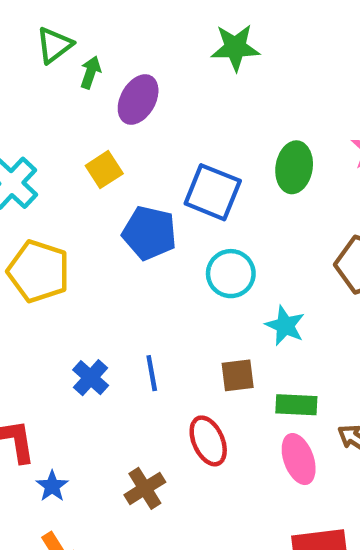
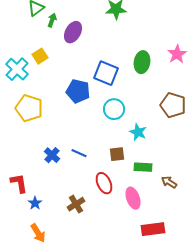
yellow square: (104, 170) -> (40, 56), moved
blue line: (152, 373) -> (79, 153), turned -56
pink ellipse: (299, 459) -> (133, 198), moved

